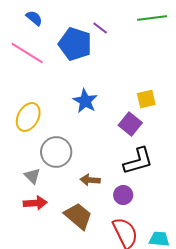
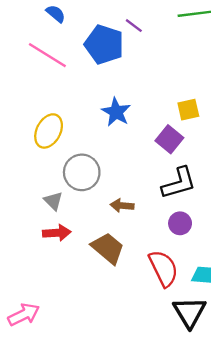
purple circle: (123, 195) -> (180, 223), moved

